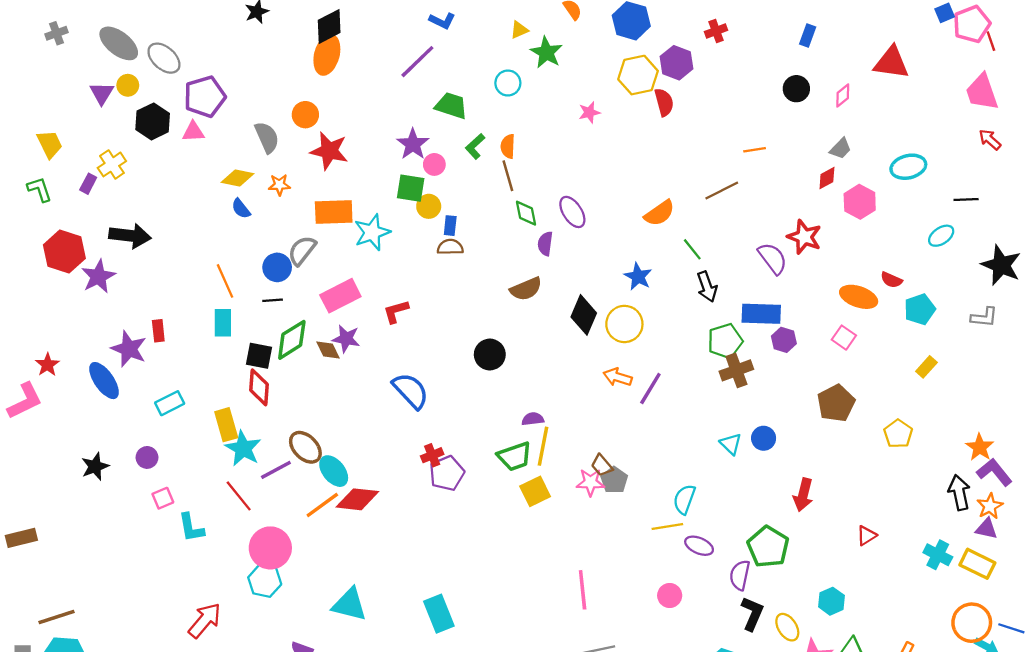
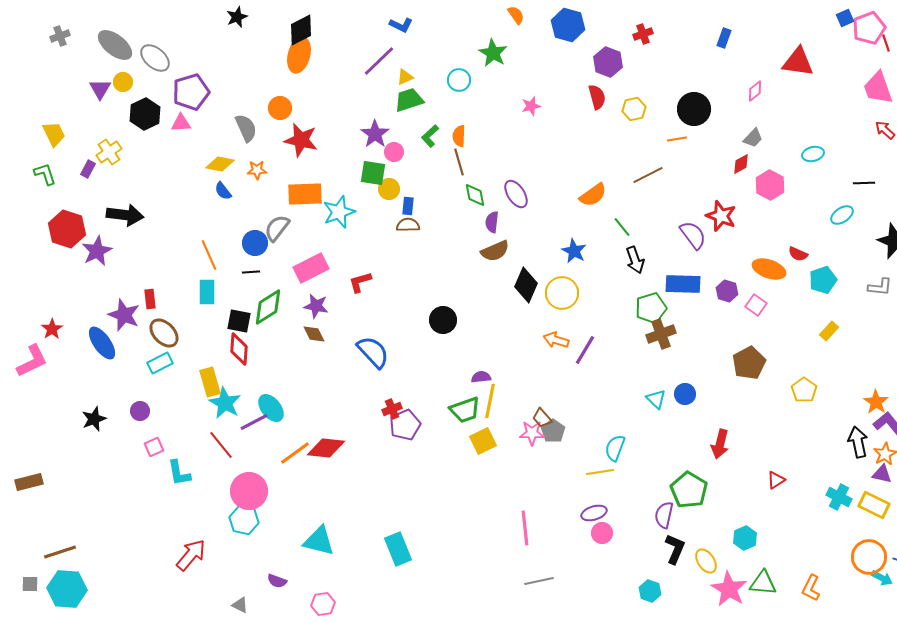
yellow triangle: (519, 30) -> (405, 77), moved
yellow hexagon: (638, 75) -> (634, 109), moved, size x0.7
black circle: (796, 89) -> (694, 109), moved, size x1.4
green trapezoid: (451, 106) -> (409, 100), turned -36
cyan ellipse: (908, 167) -> (813, 154), size x0.7
brown semicircle: (526, 289) -> (495, 251), moved
purple hexagon: (784, 340) -> (727, 291), moved
brown diamond: (328, 350) -> (314, 334), moved
brown ellipse: (305, 447) -> (164, 333), moved
cyan ellipse: (334, 471) -> (271, 408), moved
purple ellipse: (699, 546) -> (594, 513), moved, turned -40

